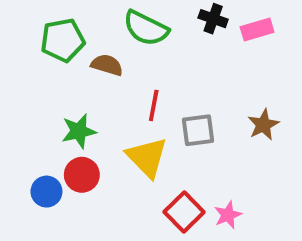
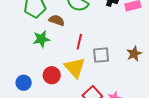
green star: (79, 131) -> (41, 39), moved
red circle: (82, 175) -> (52, 75), moved

